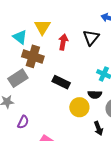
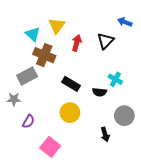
black semicircle: (95, 94) -> (99, 92), moved
yellow circle: (79, 107) -> (70, 113), moved

